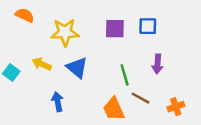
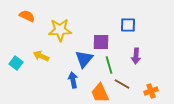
purple square: (115, 29) -> (101, 42), moved
blue triangle: (77, 68) -> (84, 59), moved, turned 30
blue arrow: (58, 102) -> (73, 80), moved

